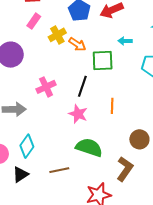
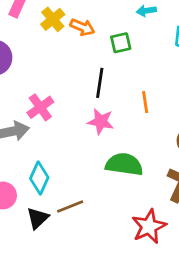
green square: (103, 60) -> (121, 43), size x0.7
pink cross: (46, 87) -> (40, 107), moved
brown line: (59, 170) -> (70, 206), moved

